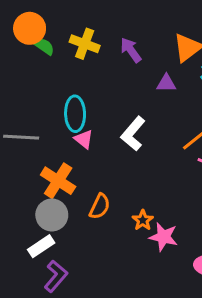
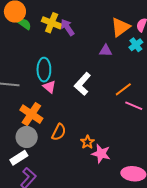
purple arrow: (131, 50) -> (67, 27), moved

